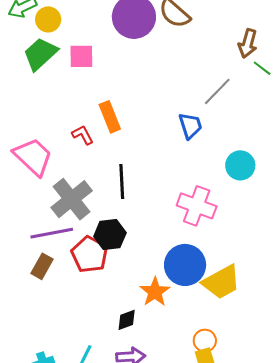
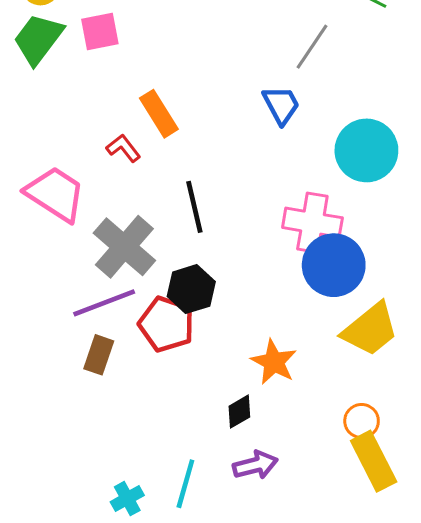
cyan circle: (240, 165) -> (366, 150), size x1.4
blue circle: (185, 265) -> (334, 265), moved

